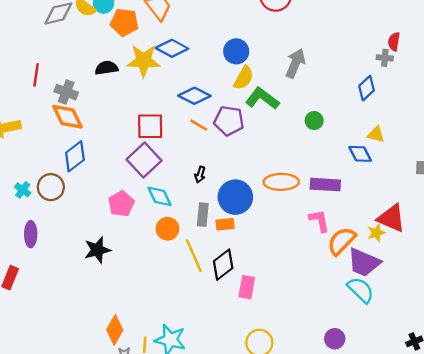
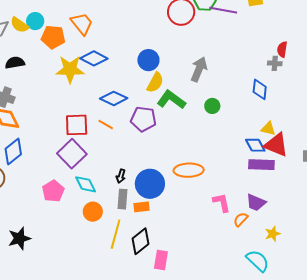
black semicircle: (106, 68) -> (15, 63), moved
blue diamond: (367, 88) -> (260, 89), turned -40
green circle: (314, 121) -> (212, 106), moved
orange line: (199, 125) -> (106, 125), moved
black arrow: (200, 175) -> (121, 176), moved
purple rectangle: (325, 185) -> (261, 165), moved
red triangle: (391, 218) -> (276, 145), moved
yellow star: (376, 233) -> (273, 234), moved
orange semicircle: (342, 241) -> (241, 219), size x0.6
black star: (97, 250) -> (19, 238), moved
yellow line: (194, 256) -> (116, 234), turned 40
purple trapezoid: (364, 262) -> (256, 203), moved, size x0.7

